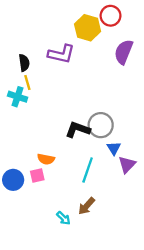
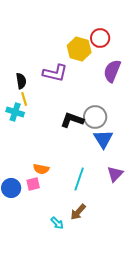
gray circle: (101, 125) -> (95, 117), moved
black L-shape: (78, 130) -> (72, 120), moved
blue triangle: (114, 148) -> (103, 139), moved, size x1.5

